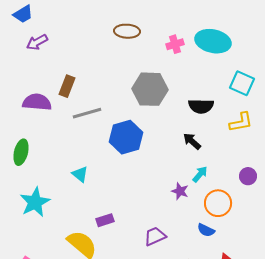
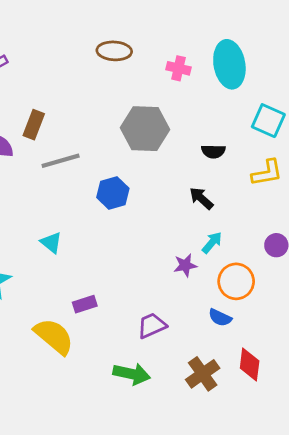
cyan ellipse: (213, 41) -> (229, 64), turned 68
pink cross: (175, 44) -> (179, 68), turned 30
black semicircle: (201, 106) -> (213, 151), size x0.7
blue hexagon: (126, 137) -> (113, 193), size x0.7
purple star: (180, 191) -> (185, 265), turned -30

